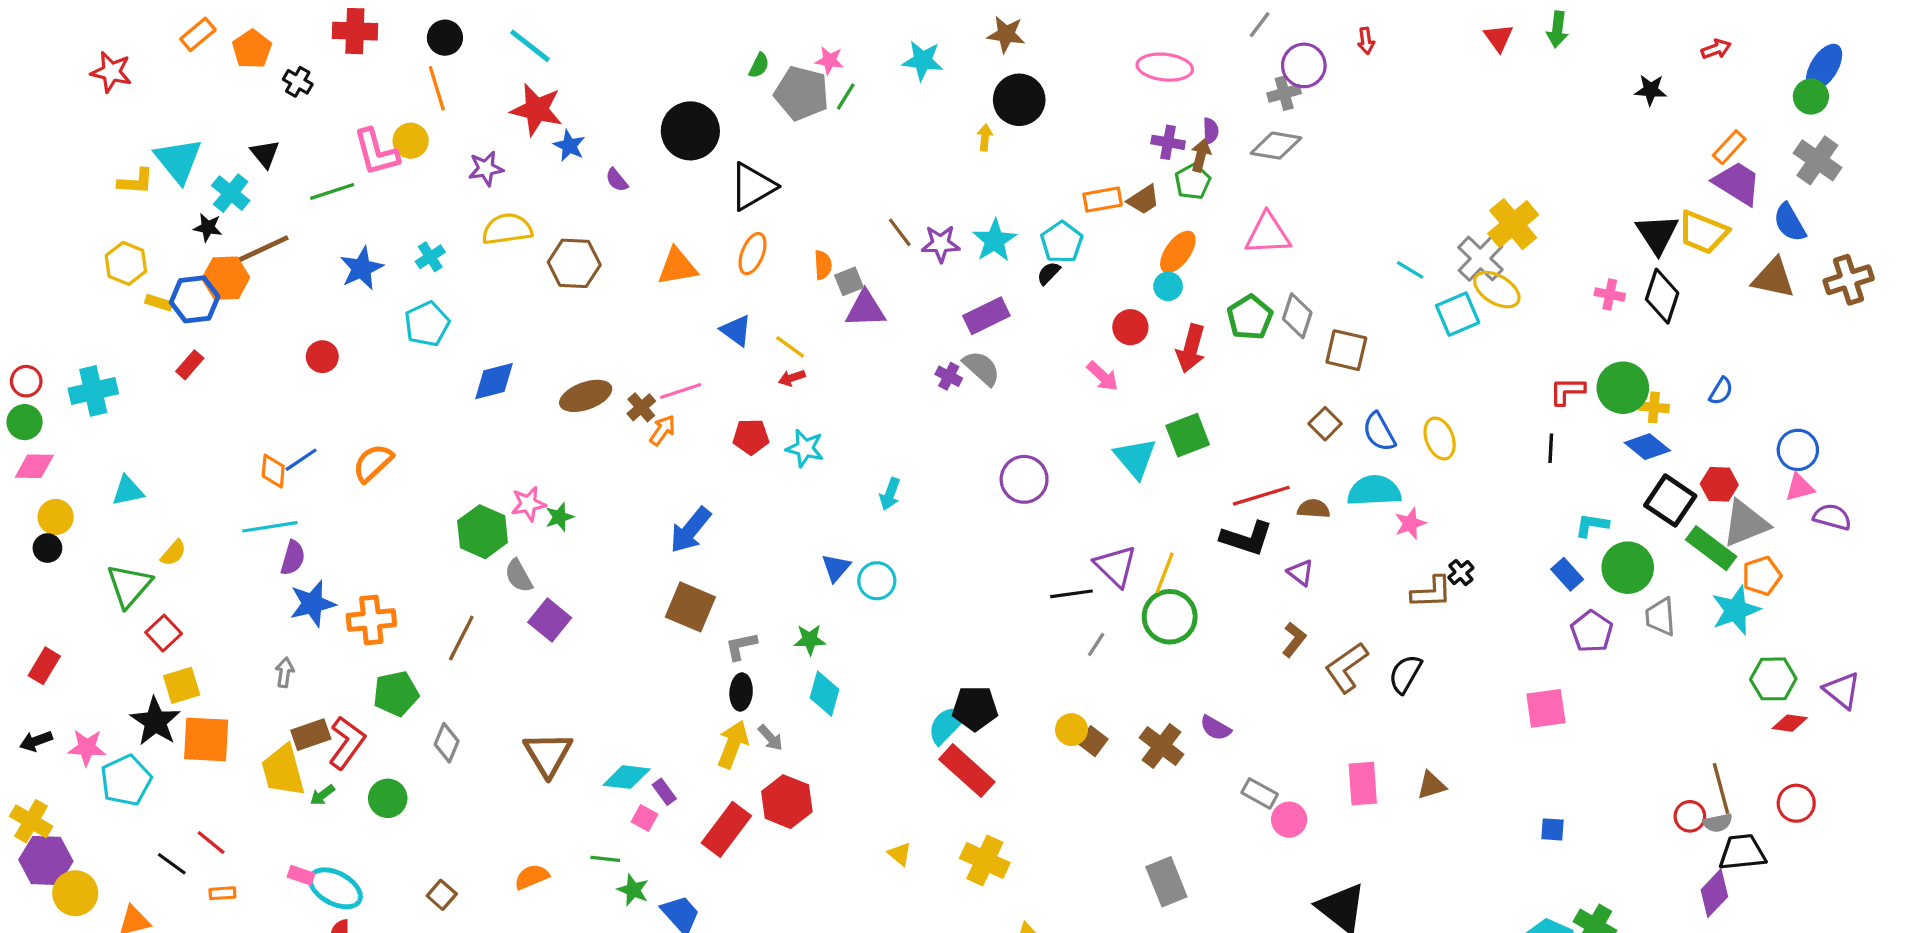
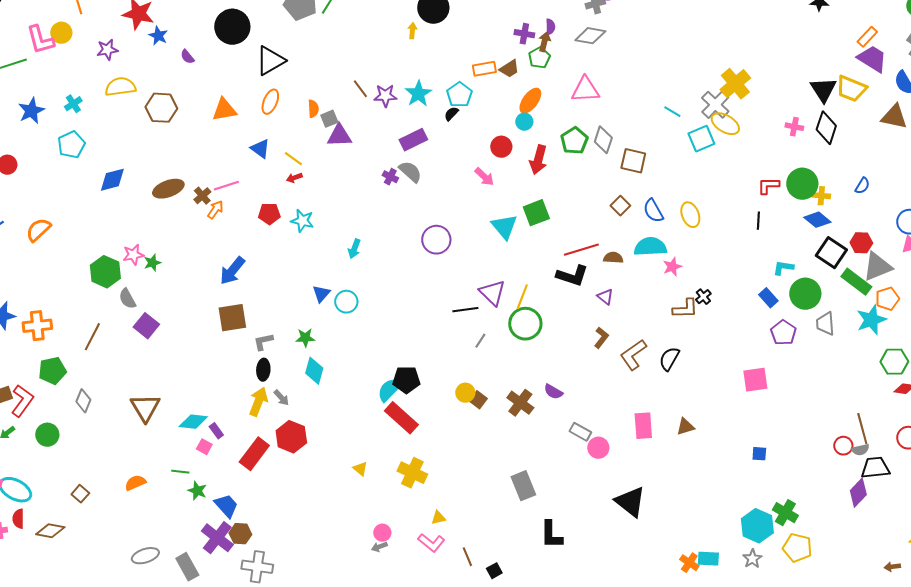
brown square: (690, 607) -> (232, 318), turned -32

